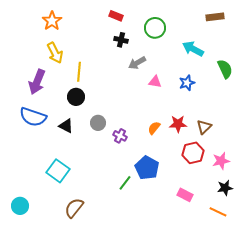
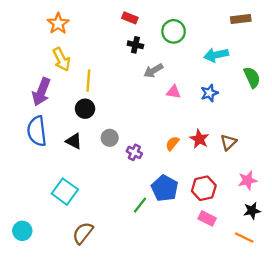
cyan arrow: (193, 49) -> (216, 55), turned -40
blue semicircle: (33, 117) -> (37, 131), turned 64
red star: (178, 124) -> (199, 139), turned 30
red hexagon: (193, 153) -> (204, 188), moved

